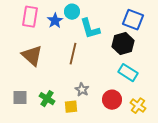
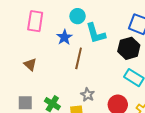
blue star: (55, 21) -> (64, 37), moved
brown triangle: (32, 56) -> (30, 64), moved, size x0.6

